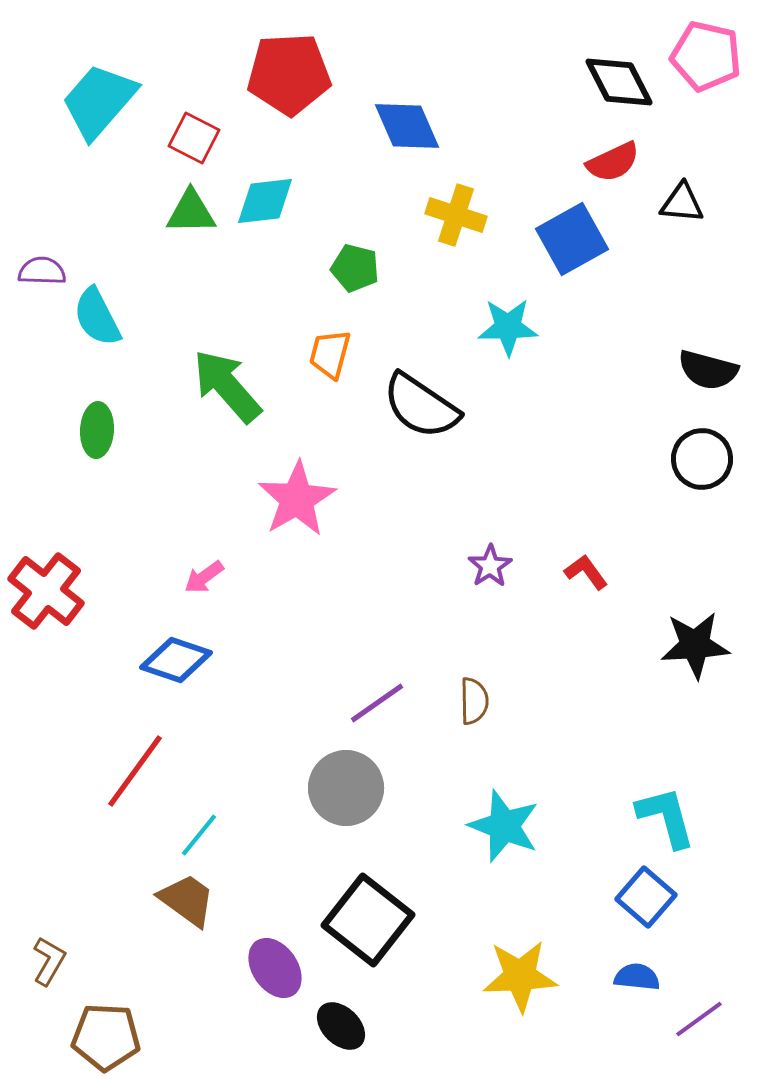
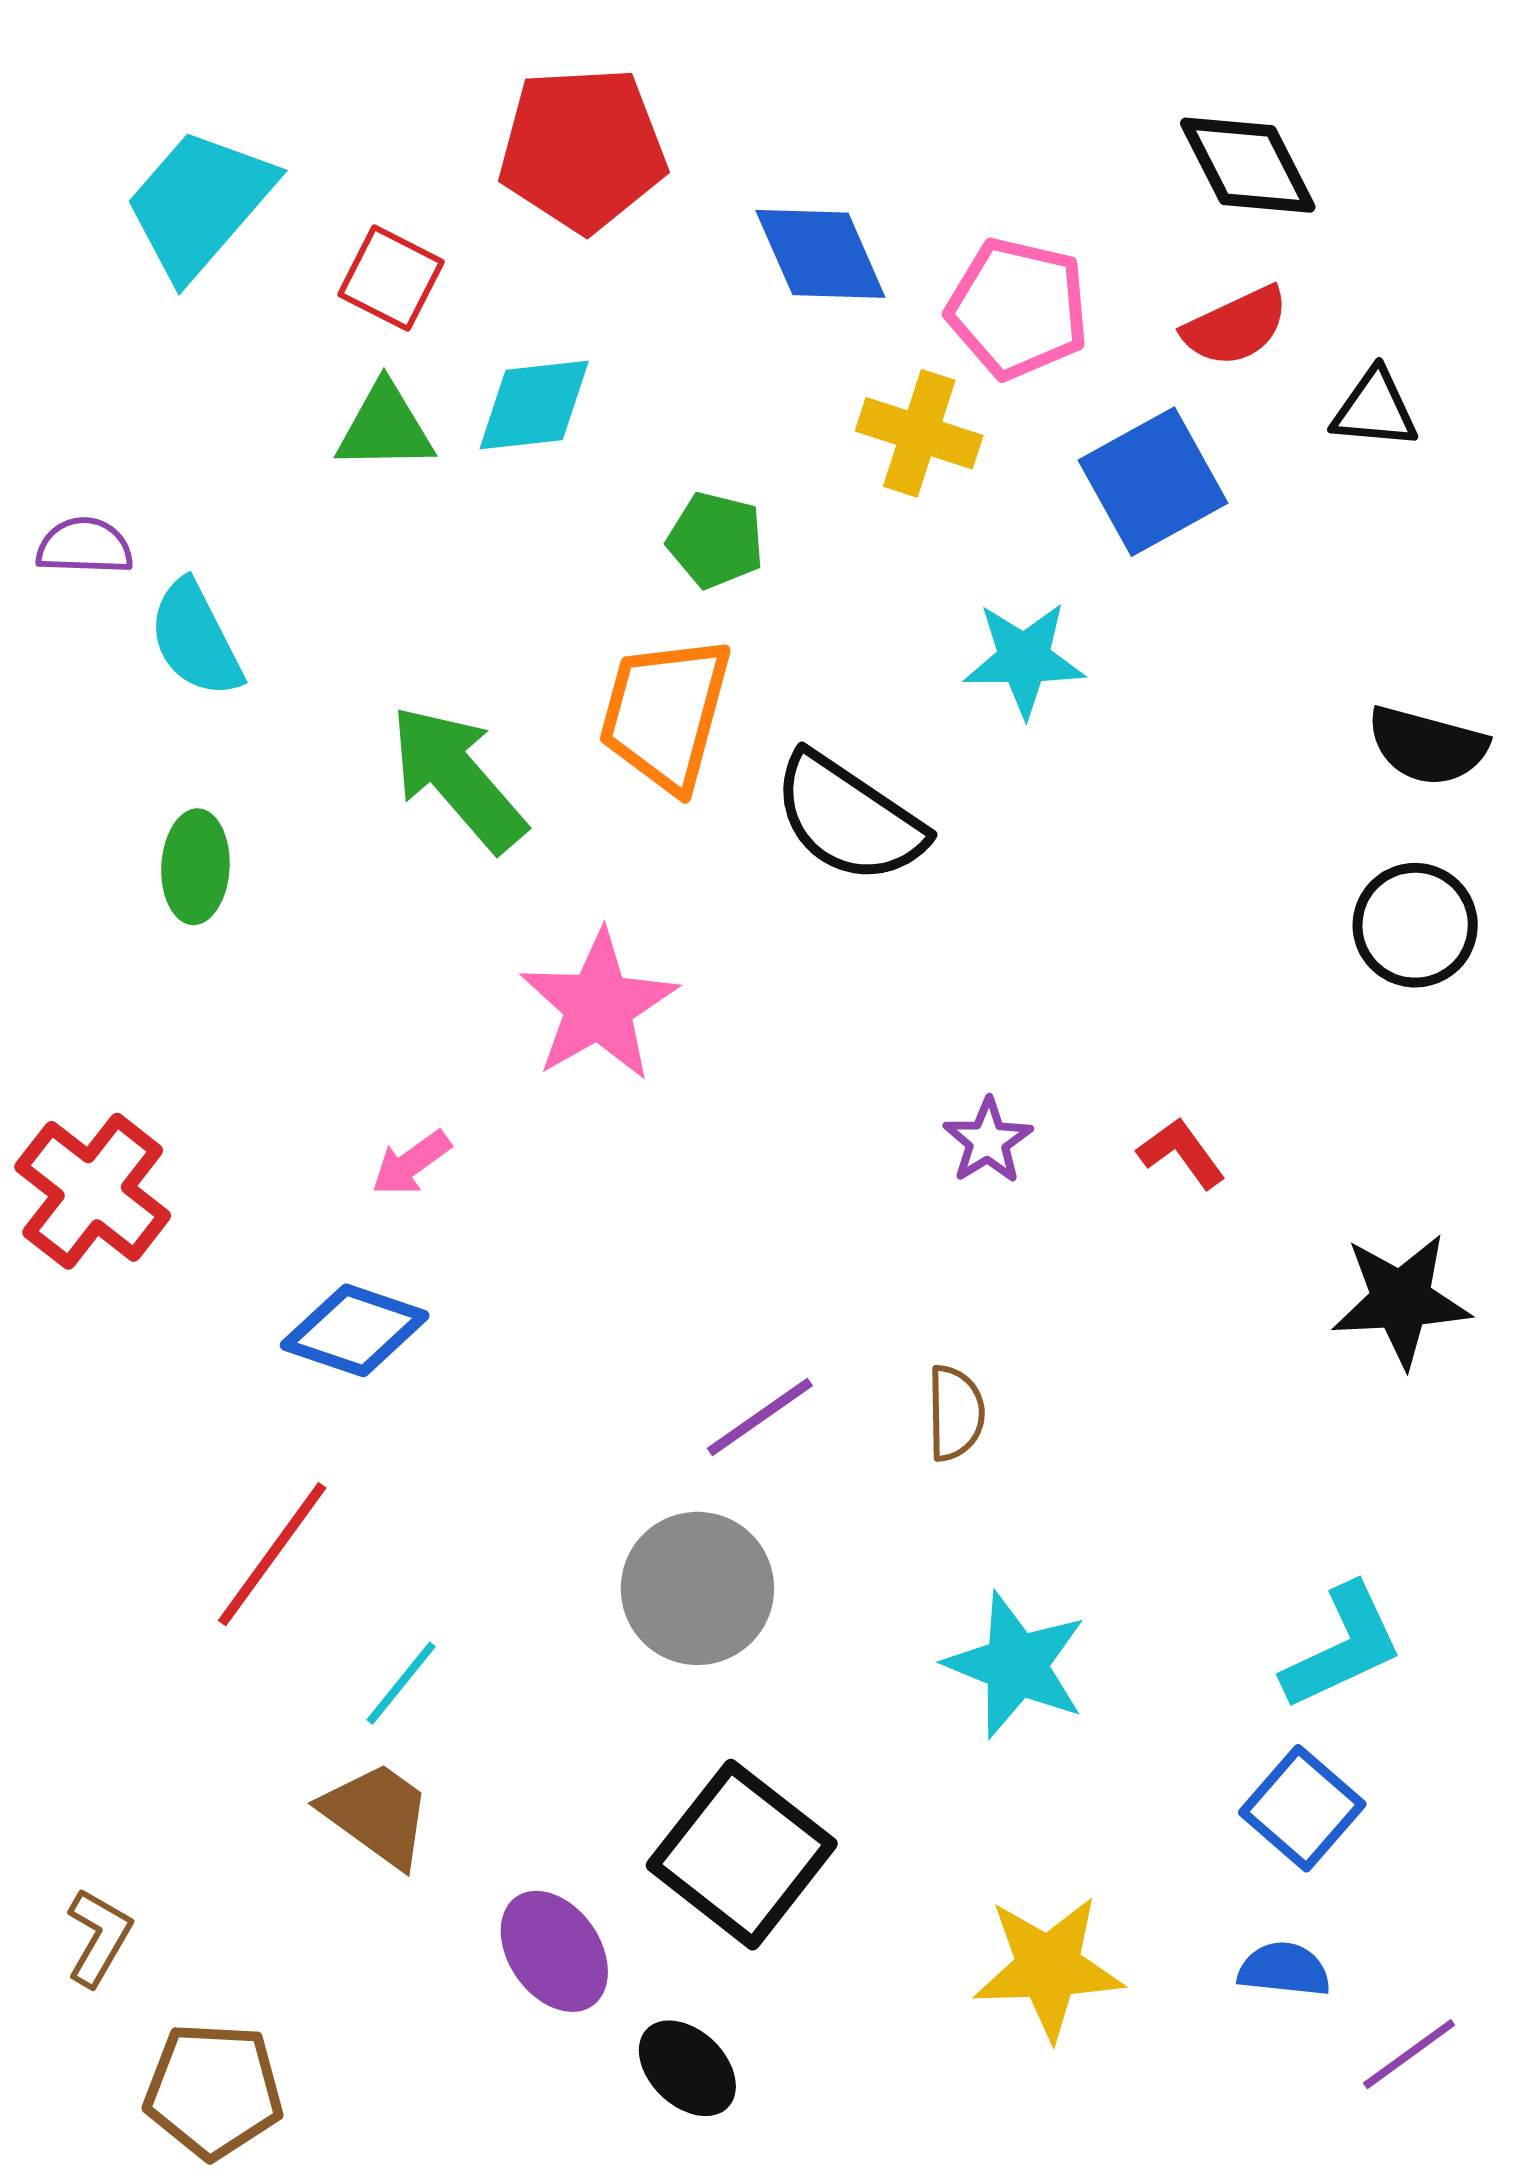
pink pentagon: (706, 56) -> (1018, 308), moved
orange trapezoid: (330, 354) -> (665, 714), size x1.6
cyan L-shape: (666, 817) -> (1343, 1647), turned 80

